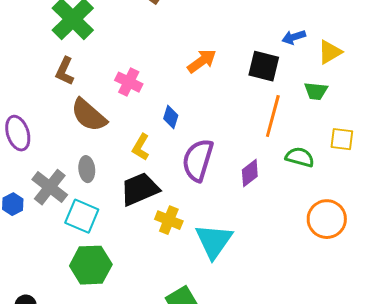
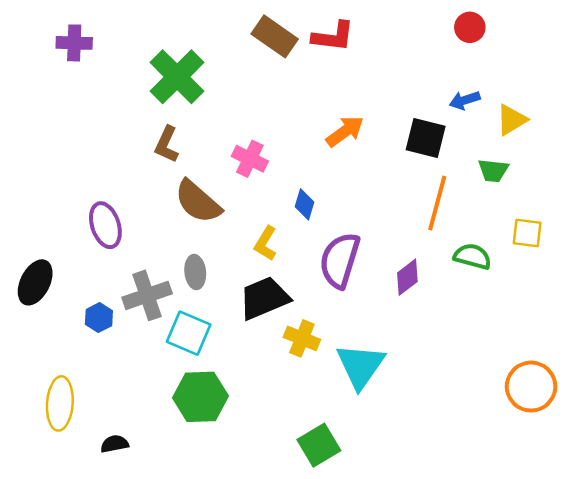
gray cross: (50, 187) -> (147, 295), turned 33
orange circle: (327, 219) -> (531, 387), moved

